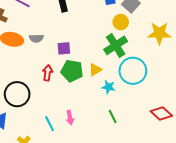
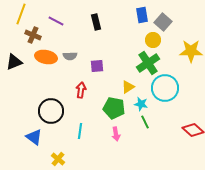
green pentagon: (72, 71) -> (114, 108), moved
green line: (113, 117) -> (145, 122), moved
pink arrow: (70, 118) -> (116, 134), moved
cyan line: (50, 124) -> (80, 131), moved, turned 35

